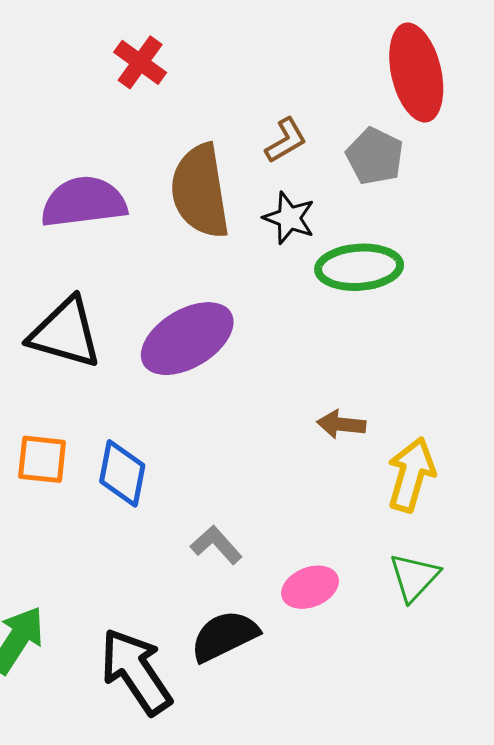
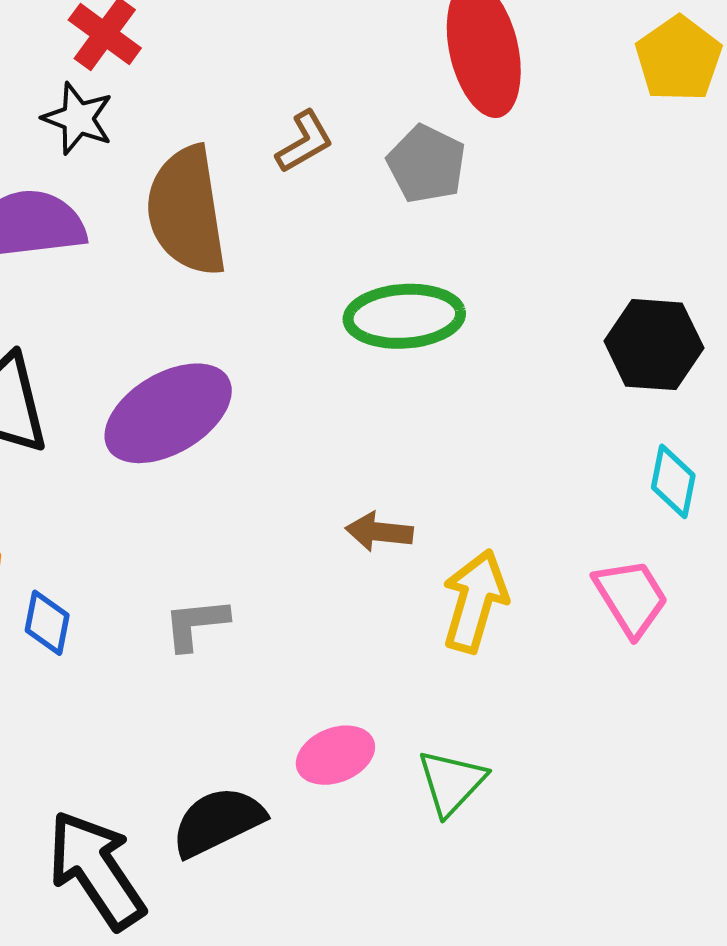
black star: (289, 218) -> (78, 118), moved
blue diamond: (122, 473) -> (47, 623), moved, size x0.7
gray L-shape: (216, 545) -> (196, 624), moved, turned -54
green triangle: (414, 577) -> (452, 782), moved

